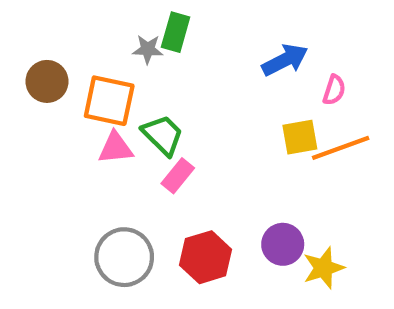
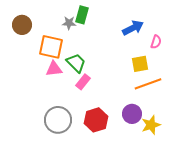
brown circle: (47, 81) -> (22, 25), moved
orange line: (341, 148) -> (148, 84), moved

